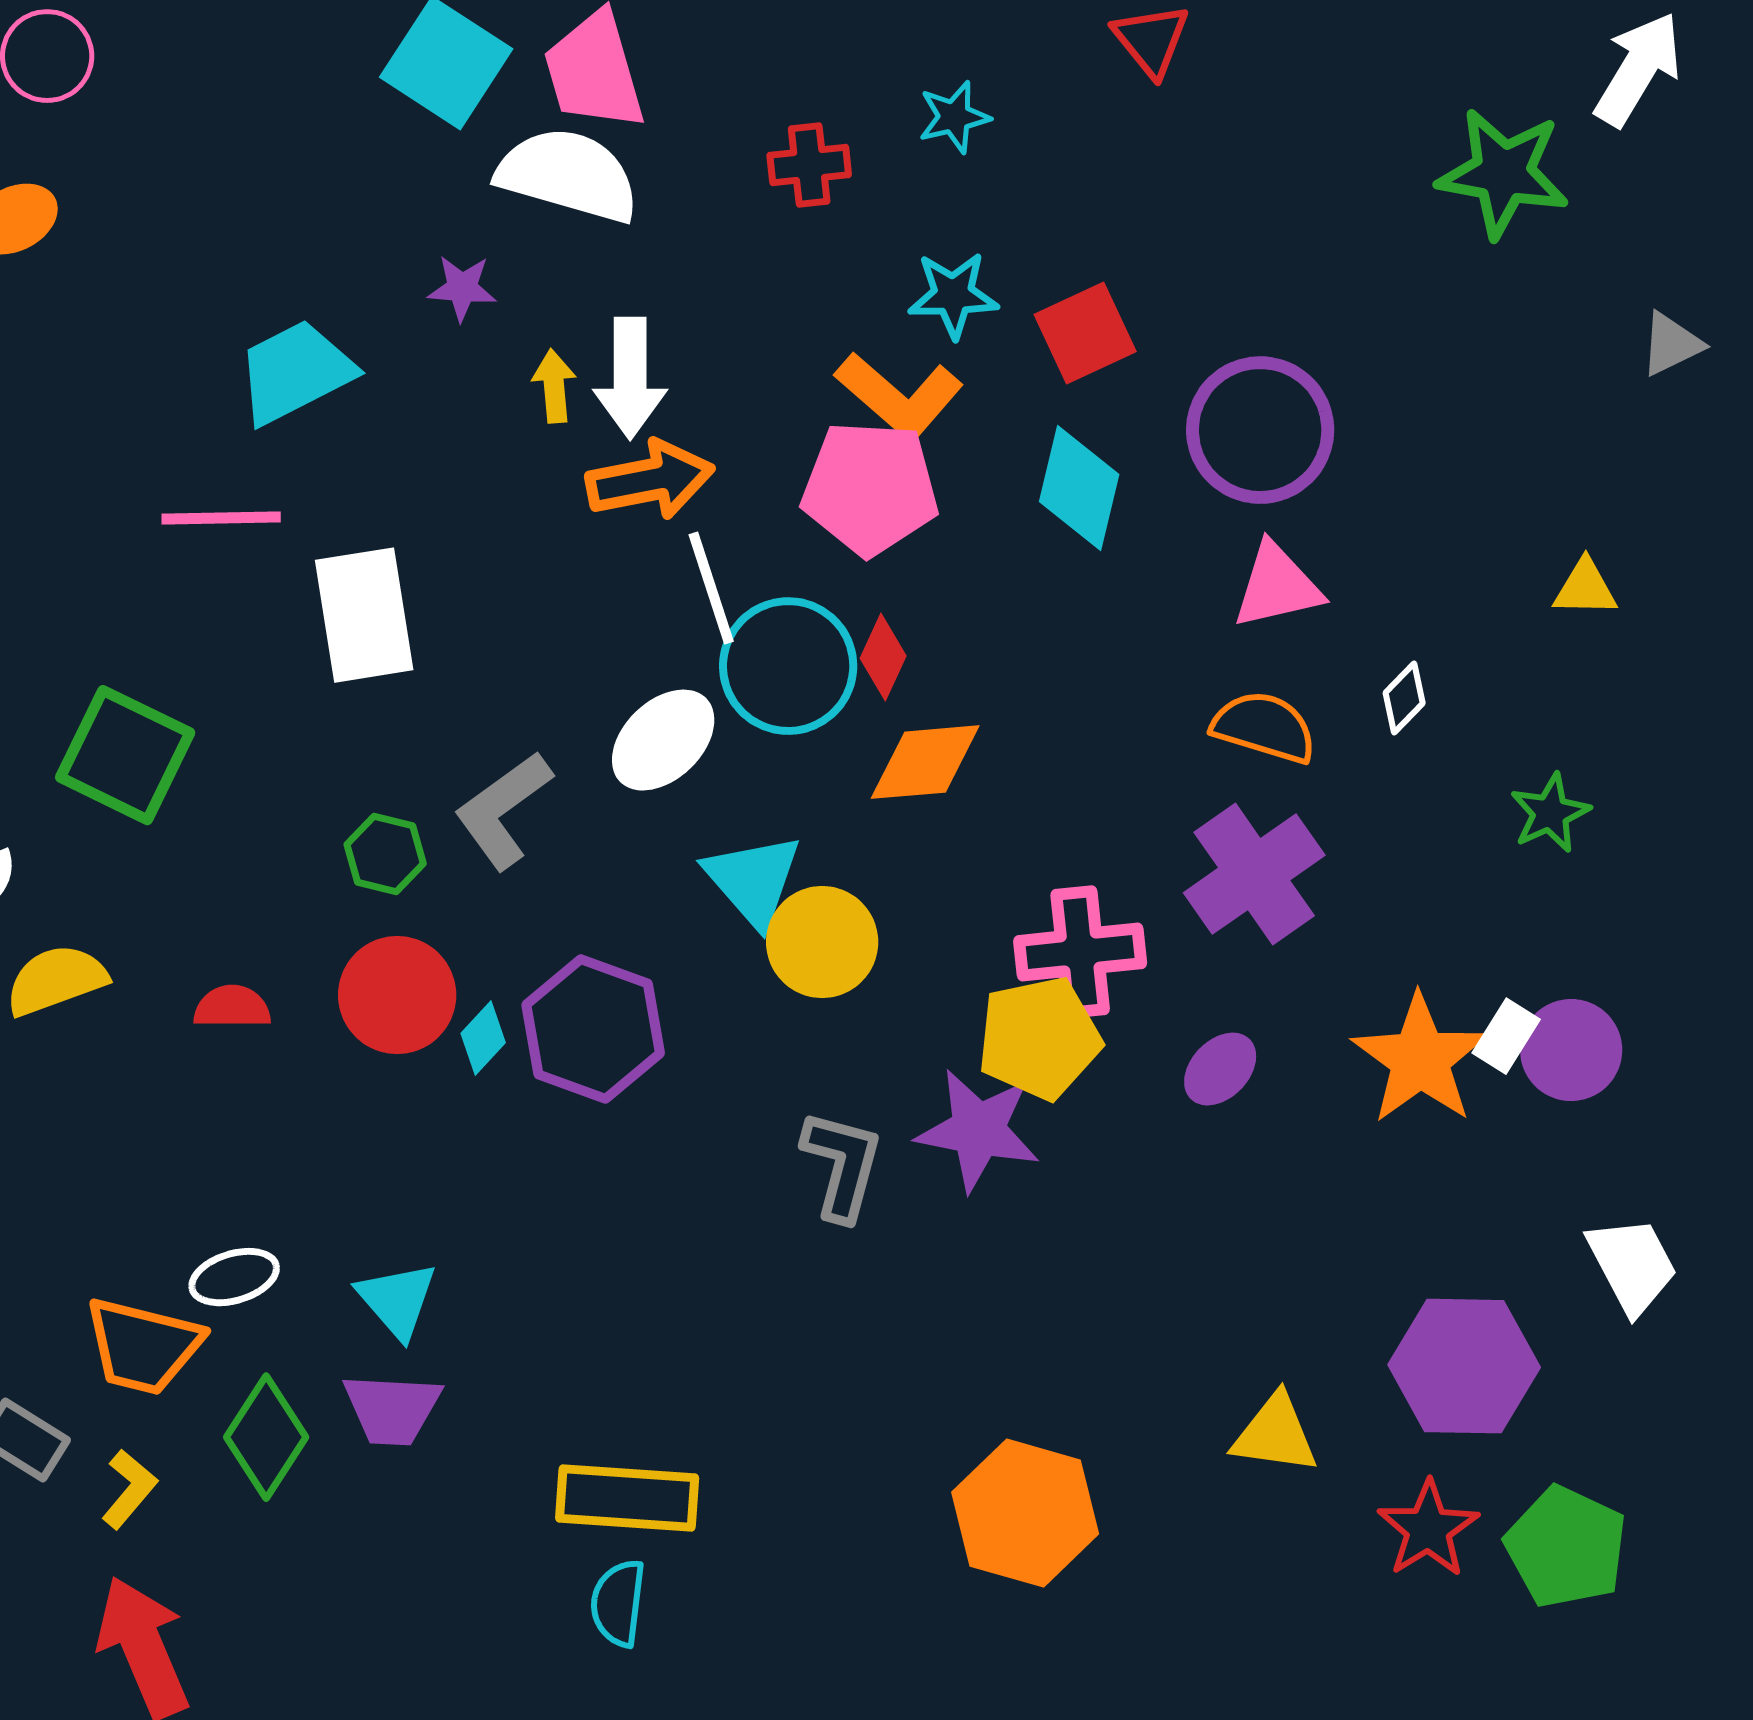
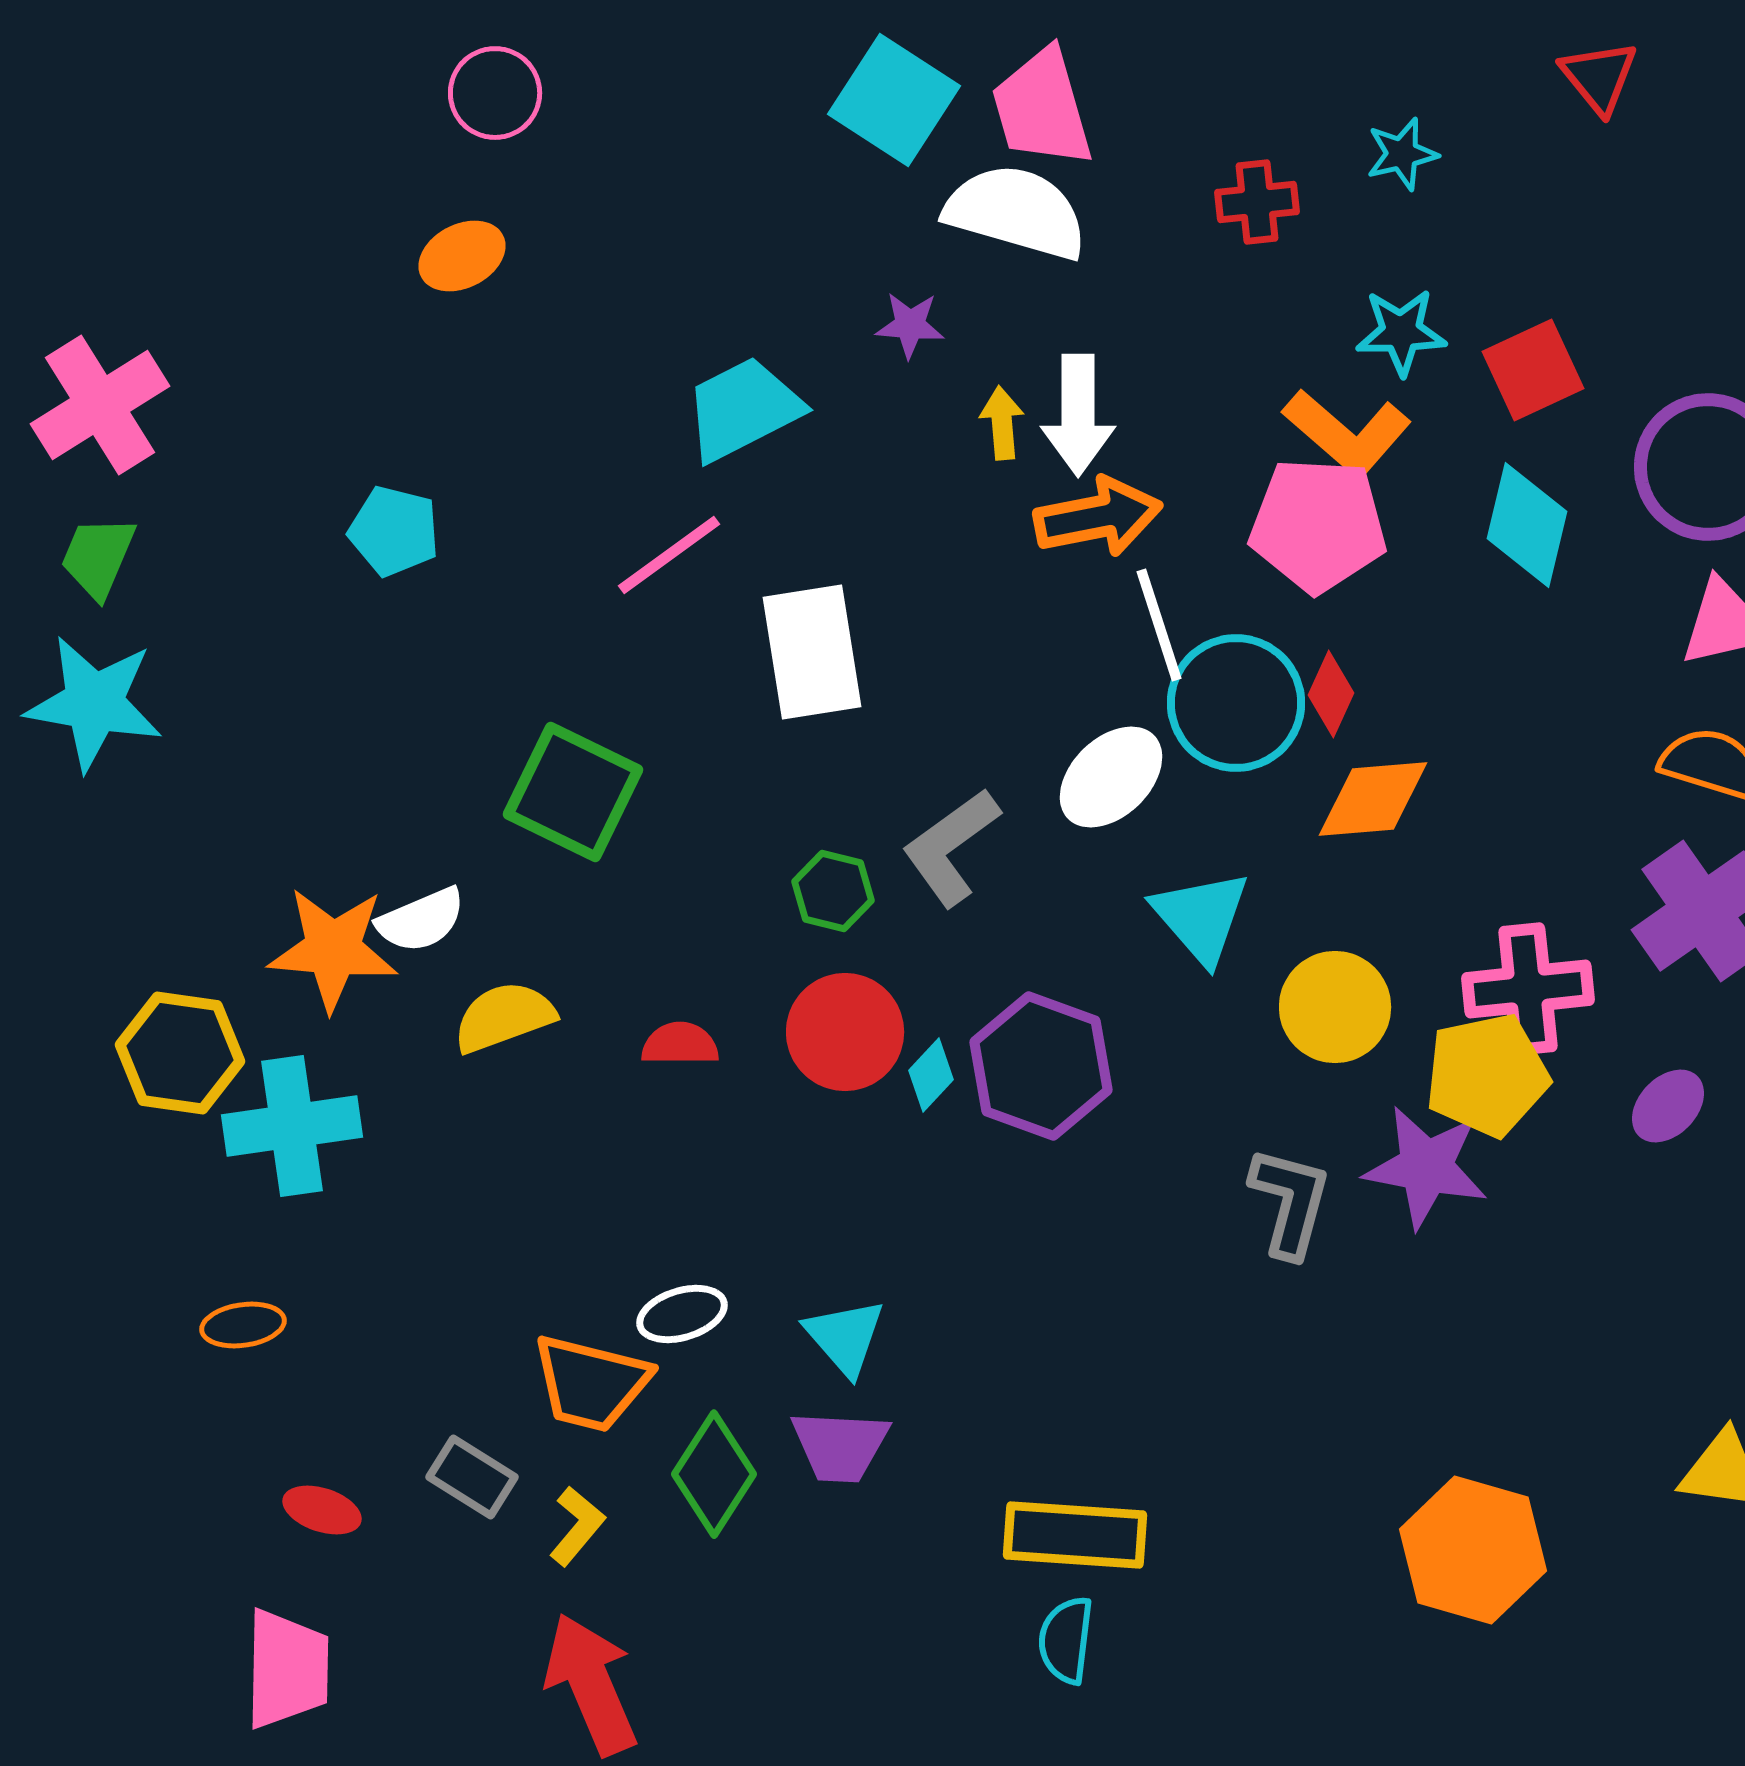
pink line: (221, 518) -> (669, 555), turned -35
yellow circle: (822, 942) -> (1335, 1007), moved

